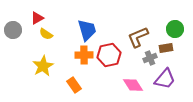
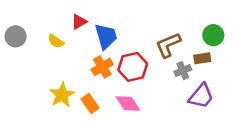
red triangle: (37, 18) -> (79, 22), moved
orange cross: (84, 55) -> (102, 67), turned -30
yellow star: (43, 66) -> (62, 95), moved
pink diamond: (133, 85) -> (128, 104), moved

